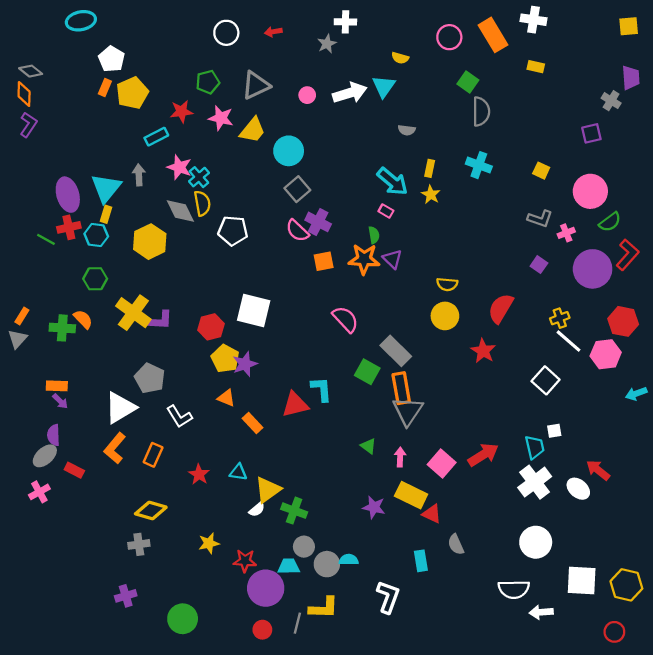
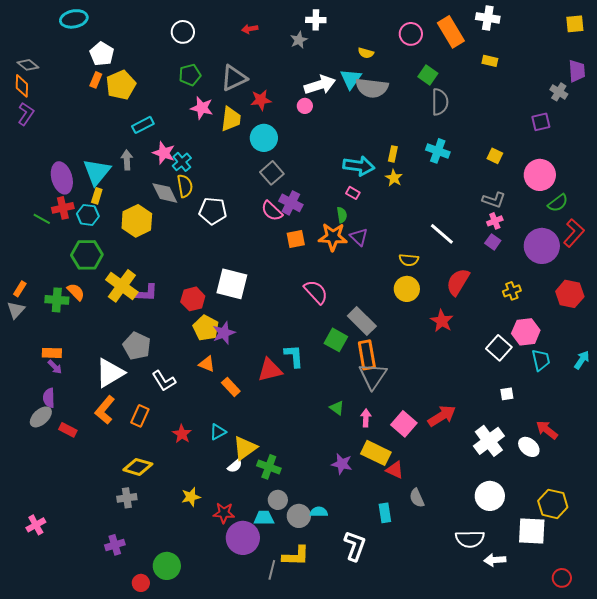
white circle: (226, 33) -> (183, 32), moved
pink circle: (307, 95) -> (305, 106), moved
red star: (181, 112) -> (261, 100), moved
yellow trapezoid: (253, 130) -> (231, 119), turned -32
gray semicircle: (407, 130) -> (372, 88), moved, size x2.0
cyan arrow: (392, 181) -> (359, 166), turned -32
pink cross: (566, 233) -> (495, 221), moved
green hexagon: (95, 279) -> (87, 255), size x1.4
white line: (568, 341) -> (442, 234), moved
pink hexagon: (606, 354) -> (526, 332), moved
cyan arrow: (636, 394) -> (582, 360), turned 144
cyan trapezoid: (535, 447) -> (541, 360), moved
cyan triangle: (238, 472) -> (218, 432), turned -36
pink cross: (39, 492) -> (36, 525), moved
yellow hexagon: (626, 585) -> (553, 504), moved
red circle: (262, 630) -> (141, 583), moved

